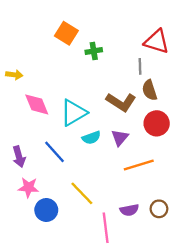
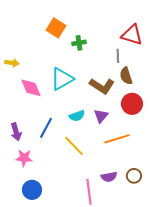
cyan triangle: (74, 113) -> (62, 79), moved
blue line: (55, 152) -> (46, 128), turned 70
yellow line: (82, 193) -> (74, 146), moved
blue circle: (46, 210) -> (32, 190), moved

